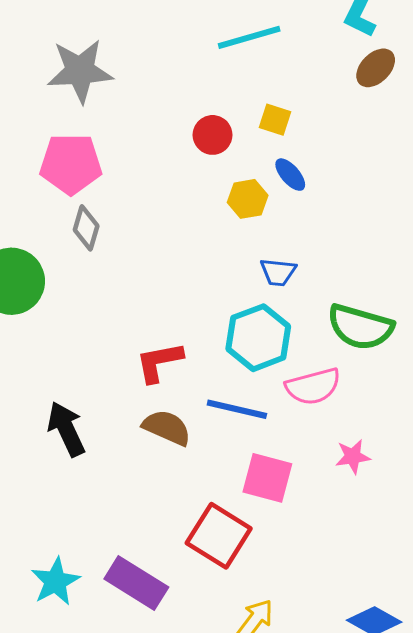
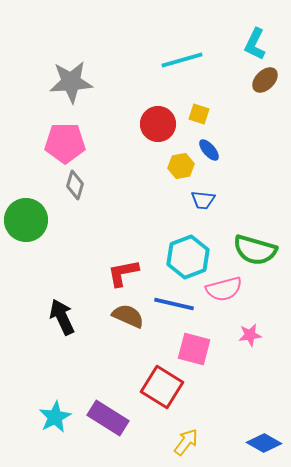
red circle: (213, 135) -> (158, 124), size x1.4
blue trapezoid: (278, 272) -> (203, 200), moved

